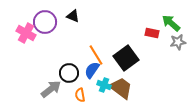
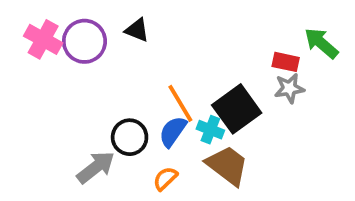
pink cross: (26, 33) -> (43, 39), moved
gray star: (178, 42) -> (289, 88), moved
cyan cross: (104, 85) -> (210, 130), moved
orange semicircle: (80, 95) -> (165, 179), moved, turned 56

